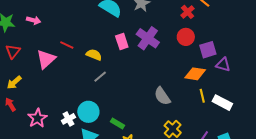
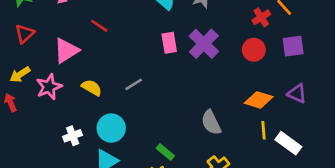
red line: (67, 45) -> (99, 26), moved
purple square: (208, 50) -> (293, 46), moved
yellow semicircle: (94, 55) -> (92, 88), moved
pink star: (37, 118) -> (49, 87), moved
white cross: (68, 119) -> (73, 136), moved
green rectangle: (118, 124) -> (165, 152), moved

